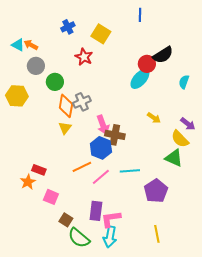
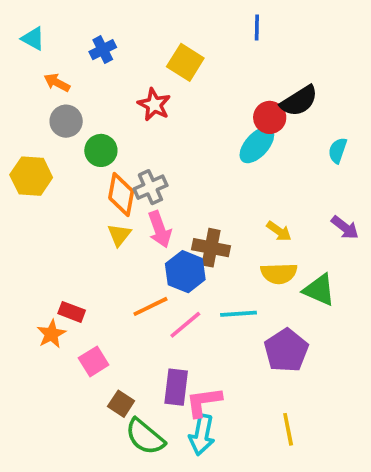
blue cross: (68, 27) -> (103, 50), moved
cyan triangle: (18, 45) -> (33, 39), moved
yellow arrow: (154, 118) -> (279, 231), moved
pink arrow: (103, 125) -> (160, 229), moved
yellow semicircle: (180, 139) -> (279, 273), moved, turned -48
pink square: (51, 197) -> (94, 361), turned 35

